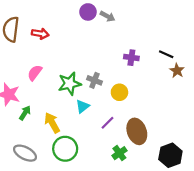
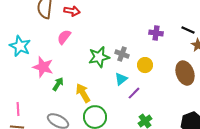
pink semicircle: (35, 73) -> (64, 37), moved
cyan triangle: (83, 106) -> (121, 79), moved
brown ellipse: (137, 131) -> (185, 73), moved

